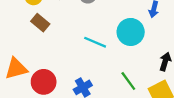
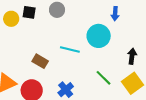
brown rectangle: (40, 23) -> (40, 61), moved

